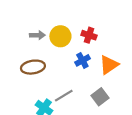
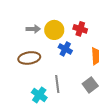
blue cross: (82, 60) -> (65, 49), moved, turned -32
gray line: (64, 96) -> (57, 84), turned -66

